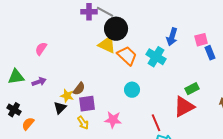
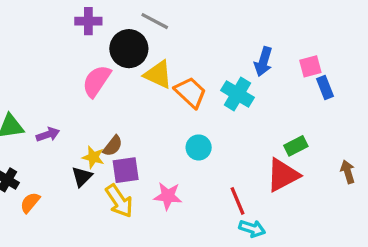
purple cross: (89, 12) -> (88, 21), moved
black circle: (116, 29) -> (129, 49), moved
pink semicircle: (41, 49) -> (96, 81), moved, size x1.5
yellow arrow: (83, 123) -> (119, 201), size x1.5

